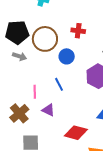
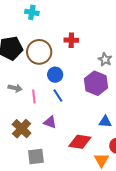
gray arrow: (20, 56) -> (15, 88), moved
blue circle: (67, 56) -> (55, 75), moved
pink line: (35, 92) -> (34, 97), moved

